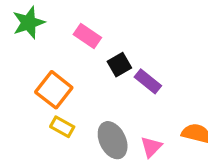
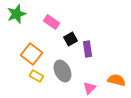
purple rectangle: (148, 81) -> (87, 49), turned 42
gray ellipse: (113, 140) -> (62, 71), moved

